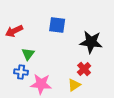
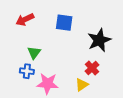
red arrow: (14, 31) -> (25, 20), moved
black star: (91, 42) -> (99, 40), turned -30

